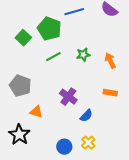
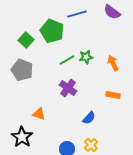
green line: (53, 57) -> (67, 60), moved
gray pentagon: (20, 86) -> (22, 70), moved
purple cross: (68, 97) -> (68, 88), moved

